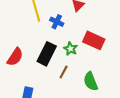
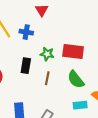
red rectangle: (94, 40) -> (73, 52), moved
black rectangle: (47, 54) -> (26, 66), size x0.7

